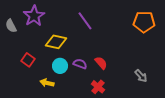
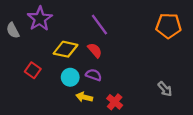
red semicircle: (101, 63) -> (95, 50), moved
yellow arrow: (47, 83) -> (84, 97), moved

